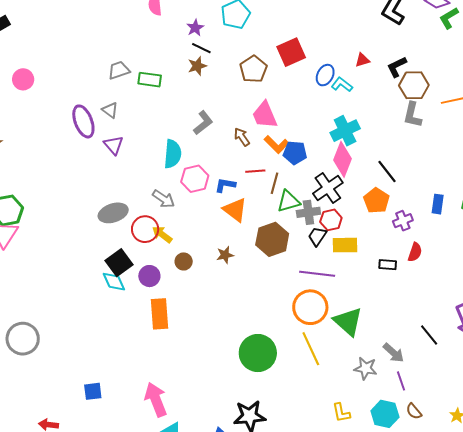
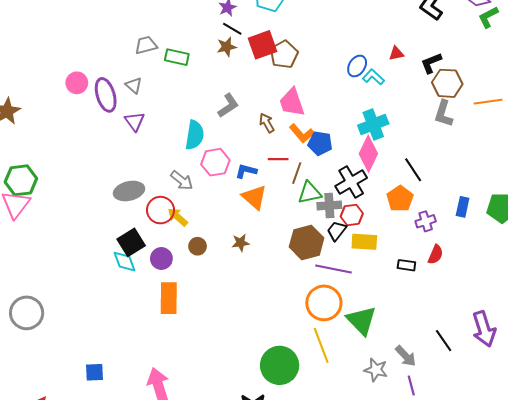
red square: (291, 52) -> (262, 45), moved
pink circle: (23, 79) -> (77, 83), moved
brown hexagon: (272, 239) -> (307, 242), moved
green circle: (258, 353) -> (280, 365), moved

